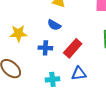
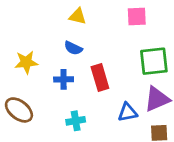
red rectangle: (73, 48) -> (100, 77), turned -54
blue triangle: (79, 74) -> (128, 112), moved

